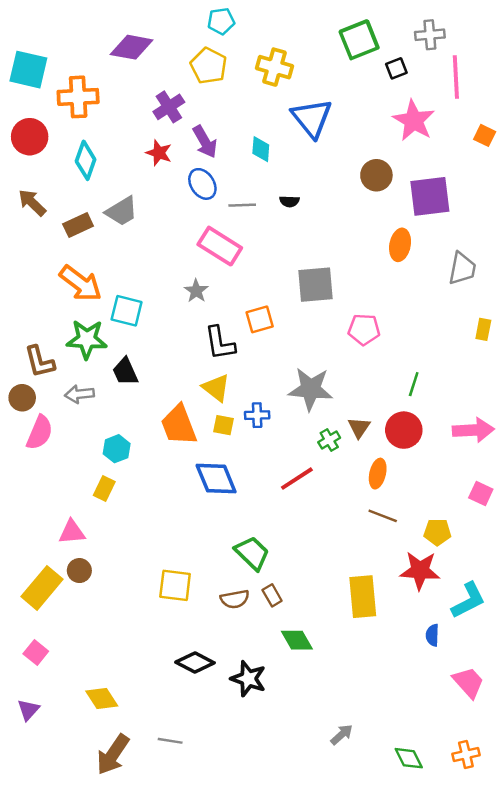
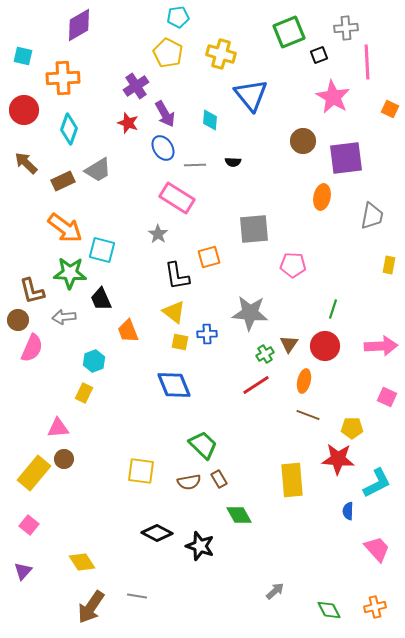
purple diamond: (132, 47) -> (79, 25), moved, turned -40
cyan square: (28, 70) -> (23, 56), size x0.6
orange trapezoid: (179, 425) -> (128, 331), moved, size x0.7
red line: (297, 479) -> (256, 385), moved

